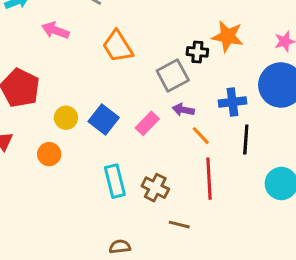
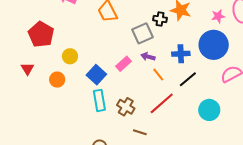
blue square: (104, 119) -> (96, 75), moved
black line: (246, 139) -> (188, 79), turned 42
red line: (209, 179) -> (162, 103), turned 48

